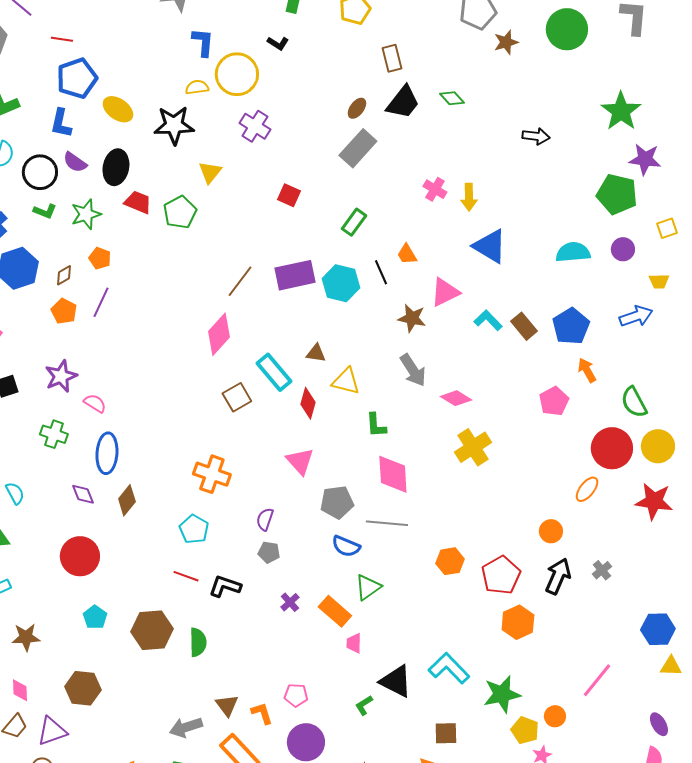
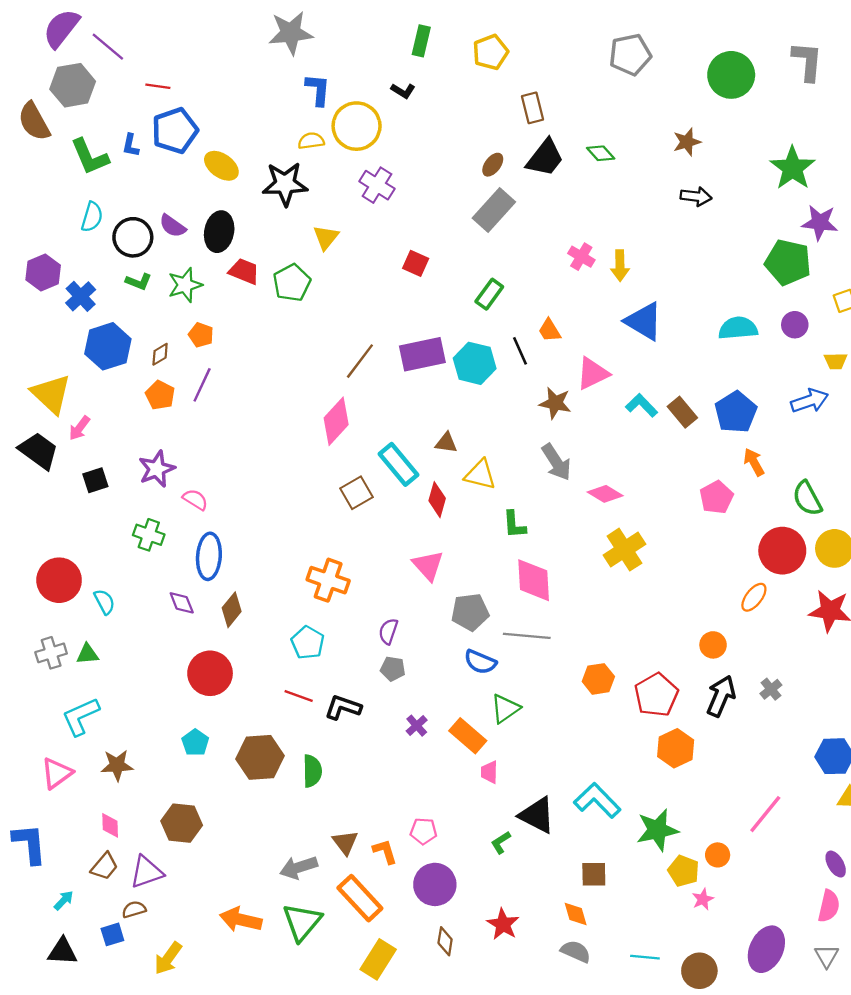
brown star: (506, 42) -> (687, 142), moved
blue L-shape: (61, 123) -> (131, 145), moved, size x0.7
red circle: (80, 556) -> (210, 673), moved

